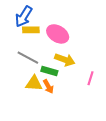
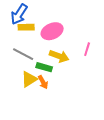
pink ellipse: (58, 34) -> (52, 31), turned -55
pink line: (91, 78) -> (87, 49), moved
yellow triangle: (34, 83) -> (29, 79), turned -36

